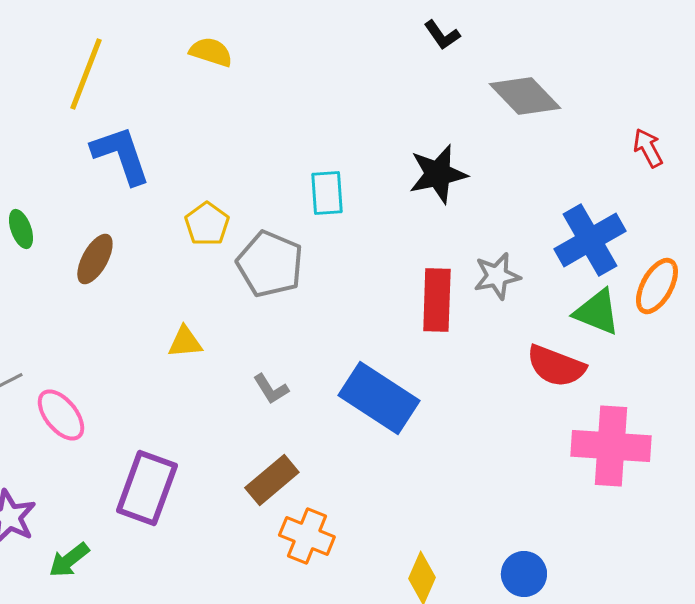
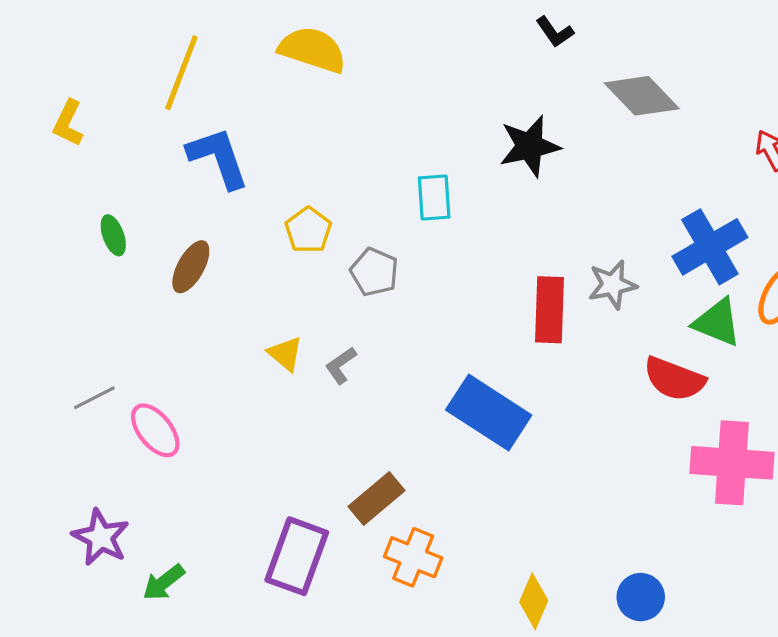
yellow semicircle: (211, 52) -> (312, 50), size x1.5
black star: (438, 174) -> (530, 146), moved
gray pentagon: (270, 264) -> (374, 272), size x0.7
yellow triangle: (185, 342) -> (285, 354), turned 45
gray L-shape: (271, 389) -> (341, 365), moved, turned 87
purple rectangle: (147, 488) -> (297, 556), moved

